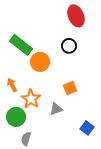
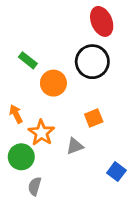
green rectangle: (21, 45) -> (28, 60), size x0.6
black circle: (69, 46) -> (92, 62), size x1.6

